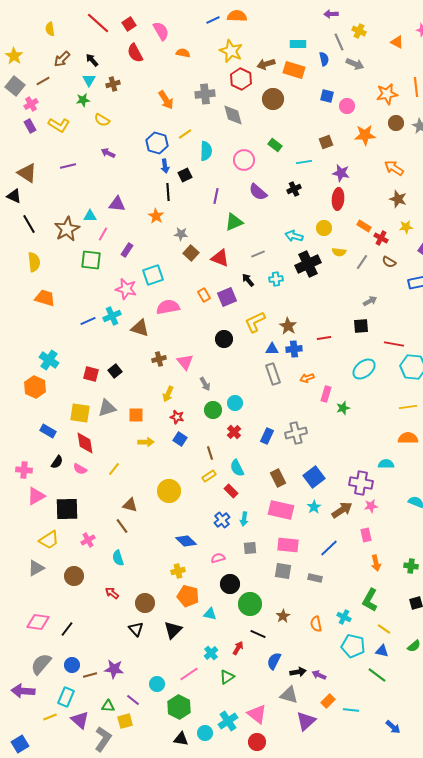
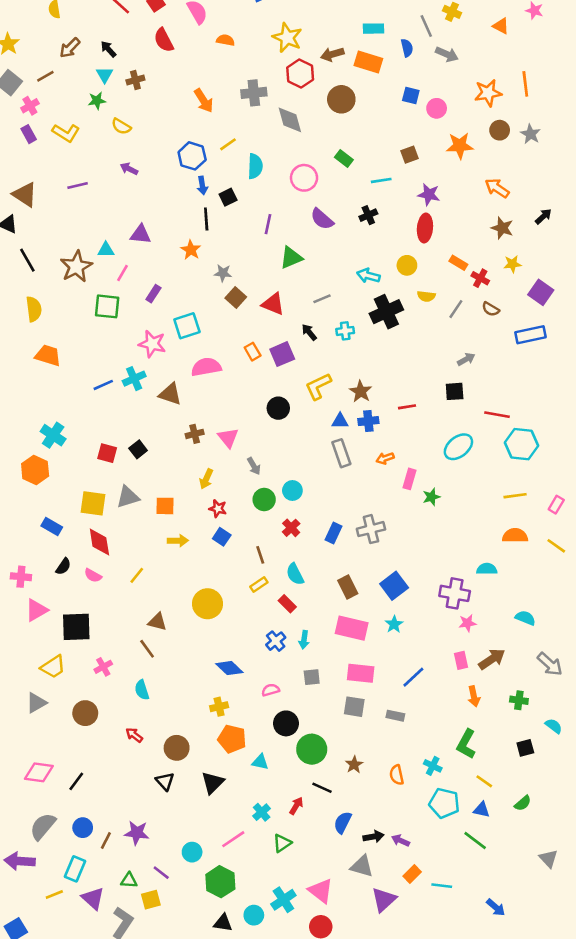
brown arrow: (342, 510) -> (492, 659), moved
brown line: (90, 675) -> (106, 841), turned -48

